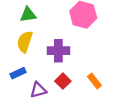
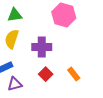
purple triangle: (38, 90) -> (15, 84), moved

